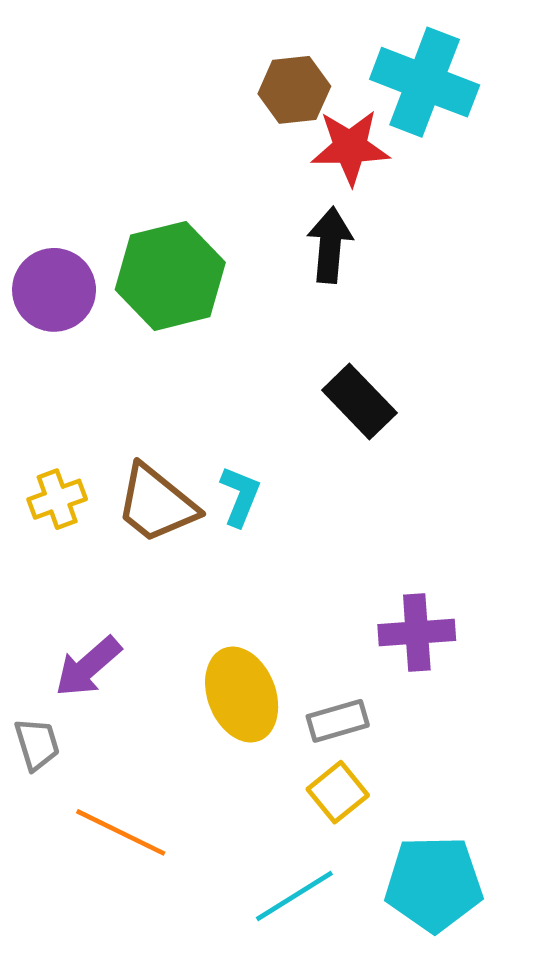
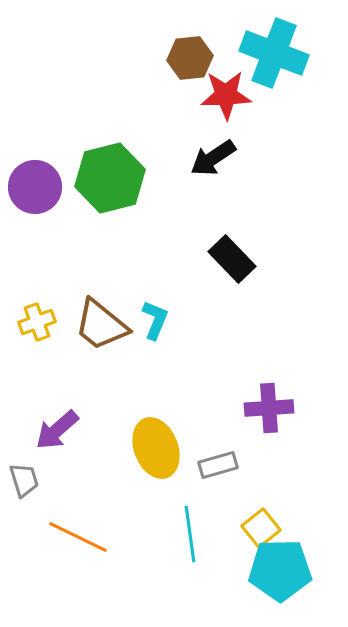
black arrow: (330, 245) -> (213, 158), turned -129
yellow square: (338, 792) -> (261, 528), moved
cyan line: (294, 896) -> (190, 534), moved, turned -66

